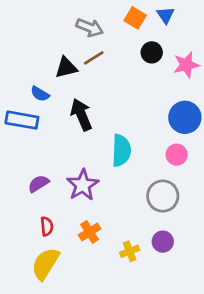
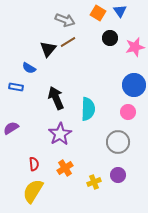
black triangle: (66, 68) -> (48, 49), turned -36
black arrow: (81, 115) -> (56, 98), moved
blue rectangle: (22, 120) -> (16, 87), size x0.6
purple semicircle: (38, 184) -> (11, 128), moved

